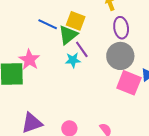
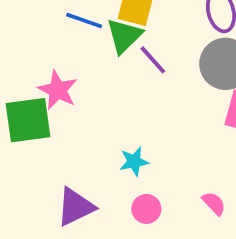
cyan star: (73, 60) -> (134, 162), moved

